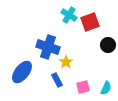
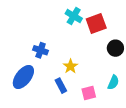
blue cross: (48, 47) -> (41, 50), moved, size x0.6
cyan semicircle: (106, 88) -> (113, 82), moved

